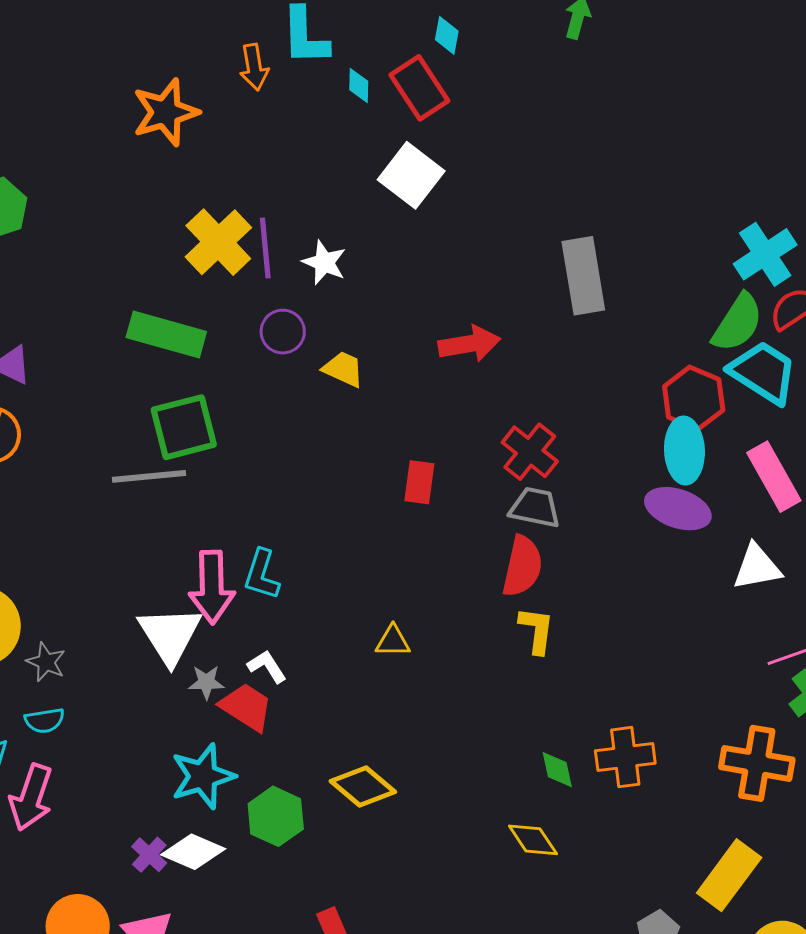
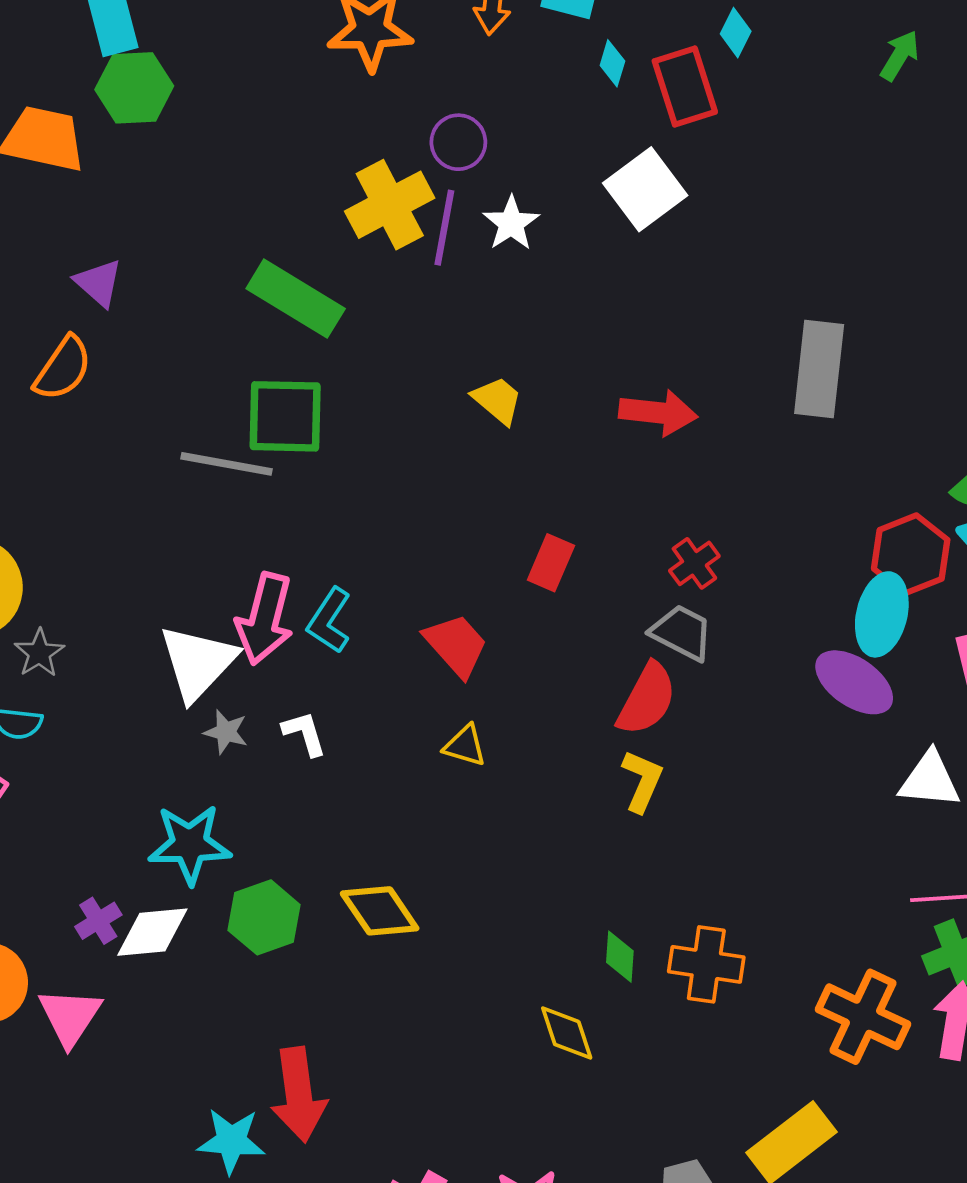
white star: (324, 262) -> (511, 223), moved
purple circle: (283, 332) -> (458, 142), moved
red cross: (530, 452) -> (694, 563), size x0.7
red trapezoid: (246, 707) -> (456, 645), moved
white diamond: (193, 852) -> (152, 932), turned -44

